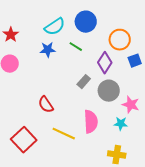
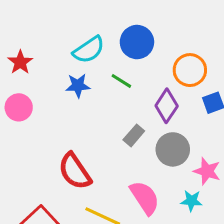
red semicircle: (46, 105) -> (75, 171), size x1.4
pink semicircle: (91, 122) -> (145, 198), turned -30

